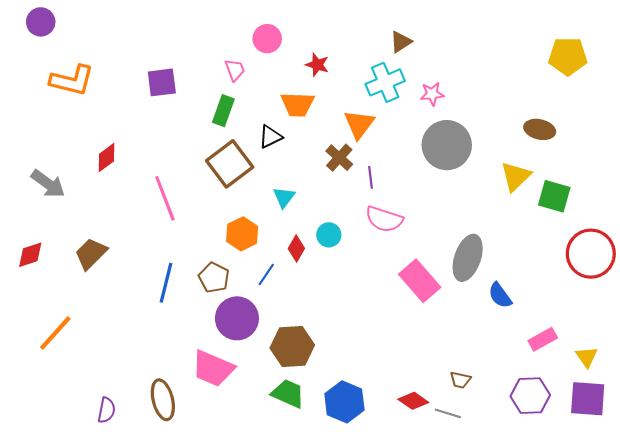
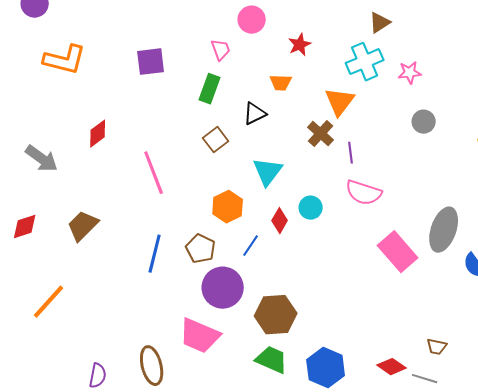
red star: (317, 65) -> (300, 45), turned 30
orange trapezoid: (297, 104) -> (281, 83), size x0.7
gray circle: (447, 145) -> (424, 122), size x0.5
brown square: (230, 164) -> (216, 140), size x0.6
cyan triangle: (284, 197) -> (268, 172), size x1.4

